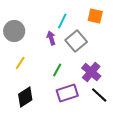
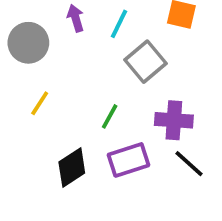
purple arrow: (51, 38) -> (76, 18), moved
purple cross: (91, 72) -> (174, 120), turned -36
black diamond: (25, 97) -> (72, 167), moved

